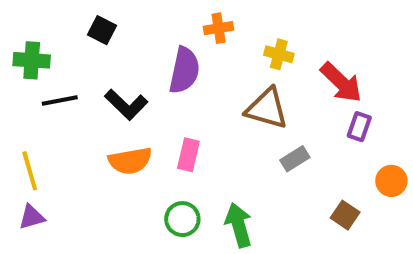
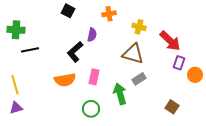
black square: (102, 30) -> (68, 11), moved
purple semicircle: (184, 70) -> (92, 35), size x0.6
black L-shape: (126, 105) -> (75, 52), moved, turned 95
gray rectangle: (295, 159) -> (139, 79), moved
orange circle: (391, 181) -> (195, 75), moved
green arrow: (239, 225) -> (120, 94), moved

